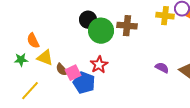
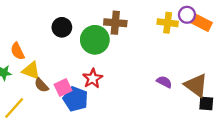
black circle: (88, 20) -> (62, 27), moved
brown cross: (127, 26) -> (115, 23), moved
brown semicircle: (62, 70) -> (41, 85), moved

